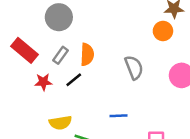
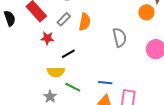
black line: (74, 80) -> (68, 54), moved
blue line: (118, 116) -> (105, 83), moved

